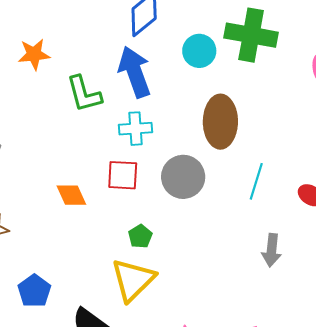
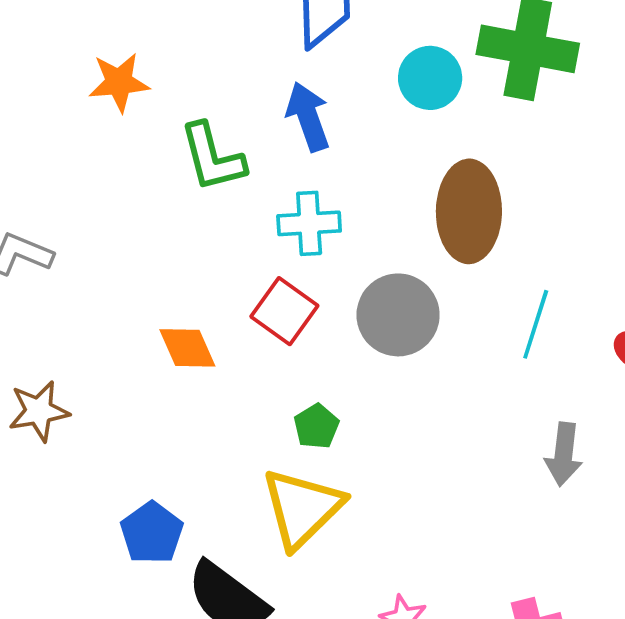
blue arrow: (135, 72) -> (308, 117), size x0.7
red square: (123, 175) -> (284, 311), turned 32
blue pentagon: (34, 291) -> (152, 533), moved

